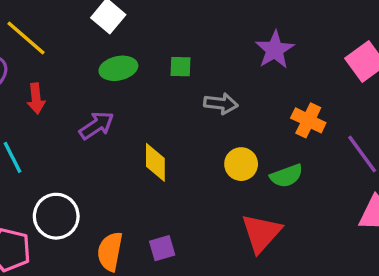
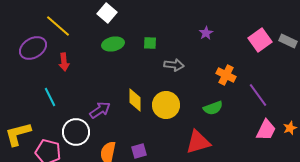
purple star: (275, 50) -> (206, 33), size x0.6
purple arrow: (97, 125) -> (100, 110), moved
yellow circle: (241, 164) -> (166, 105), moved, size x1.4
red triangle: (261, 233) -> (198, 142), turned 32

